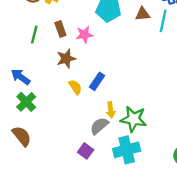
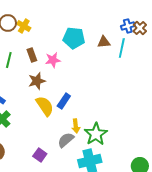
yellow semicircle: (75, 87) -> (45, 106), size x1.5
green star: (133, 119) -> (96, 134), turned 30
purple square: (86, 151) -> (40, 155), moved

